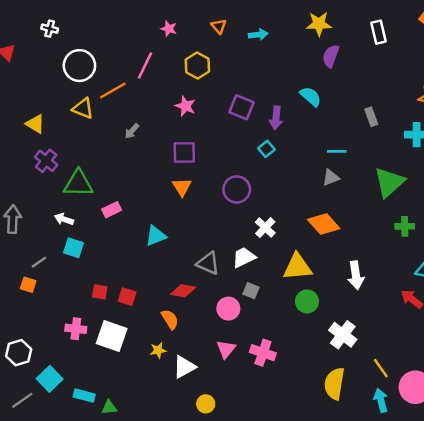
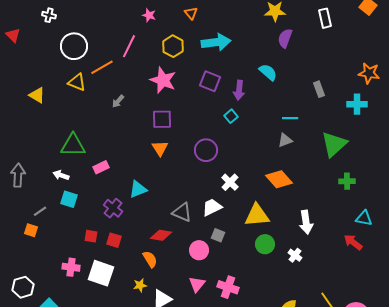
cyan arrow: (258, 35) -> (216, 42), moved, size x1.8
pink star: (185, 106) -> (163, 80), size x1.5
purple cross: (46, 161) -> (113, 208), moved
white cross: (343, 335) -> (295, 255), moved, size x0.6

